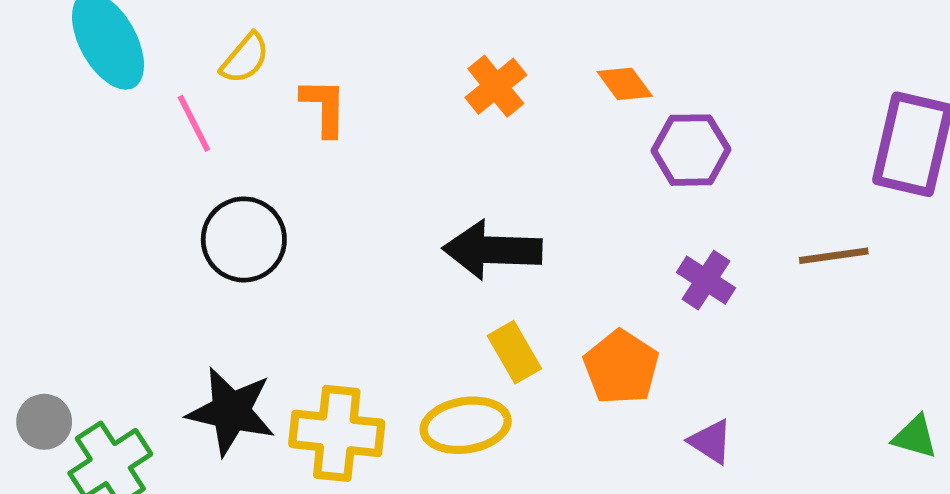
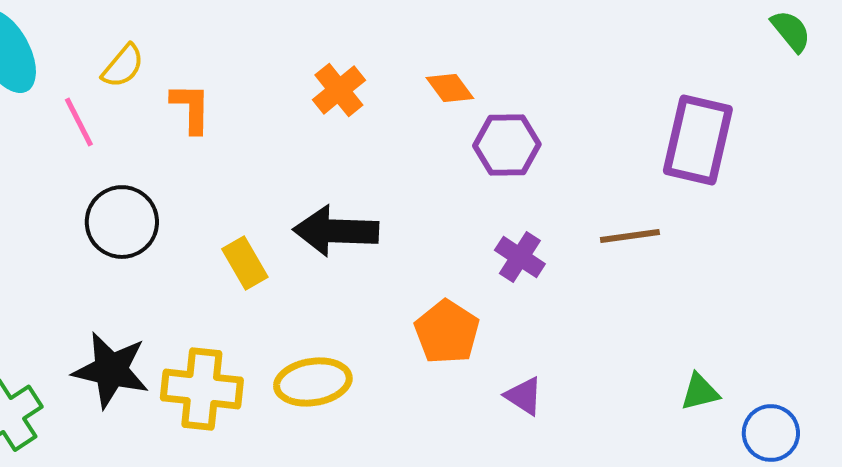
yellow rectangle: (514, 352) -> (245, 263), moved
green triangle: (915, 437) -> (700, 392), turned -30

